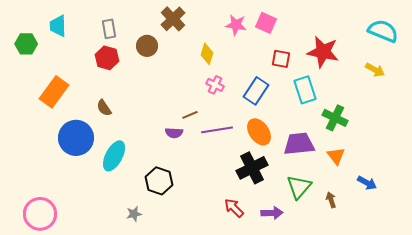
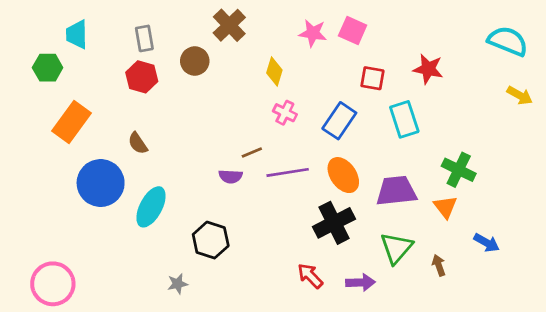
green hexagon: (26, 44) -> (48, 68), moved
red star: (323, 52) -> (428, 69), size x0.7
yellow arrow: (375, 70) -> (520, 95), moved
green cross: (335, 118) -> (459, 170), moved

